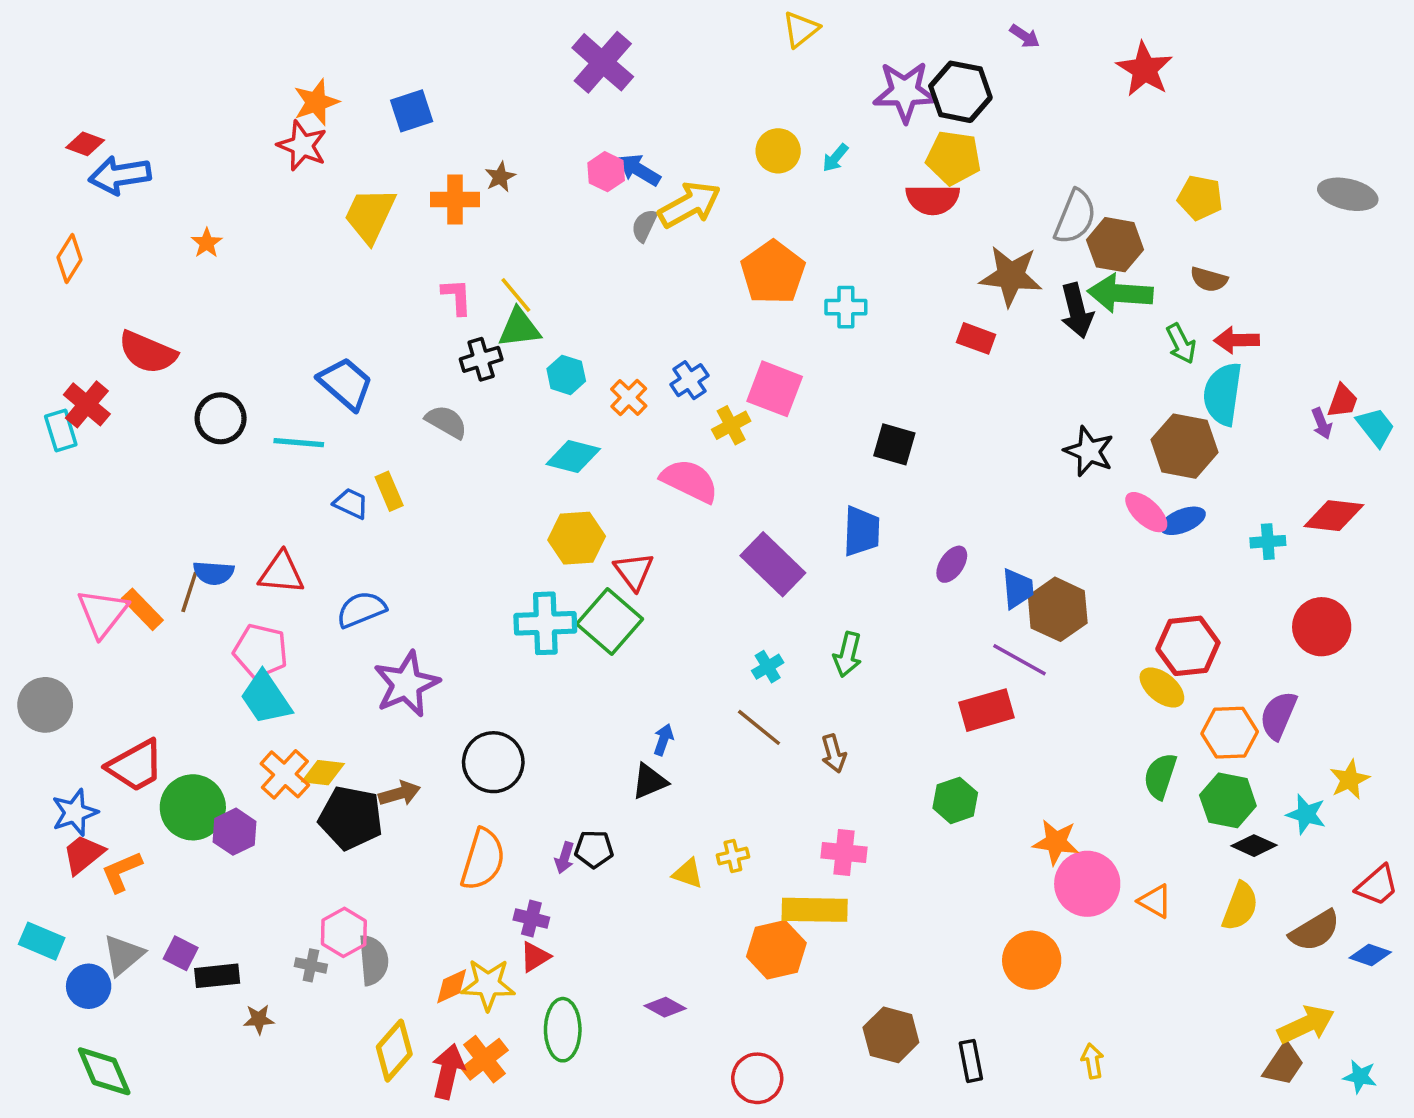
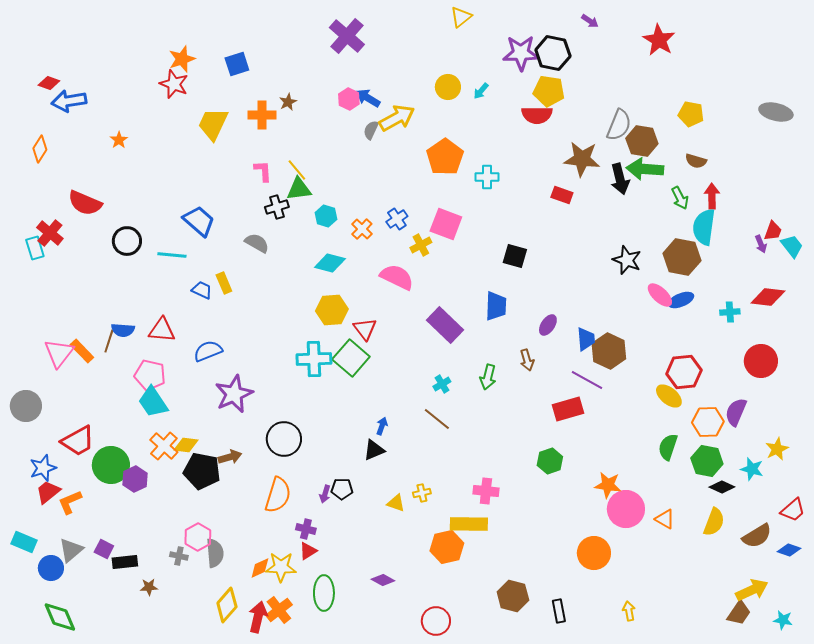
red arrow: (1237, 340) -> (712, 196), turned 90
brown arrow: (834, 754) -> (527, 360), moved

